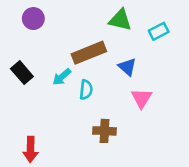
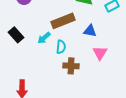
blue triangle: (127, 67) -> (90, 31), turned -32
brown cross: (105, 131) -> (71, 66), moved

